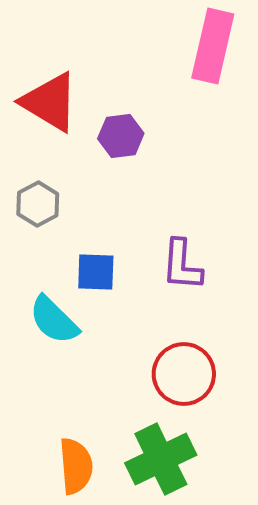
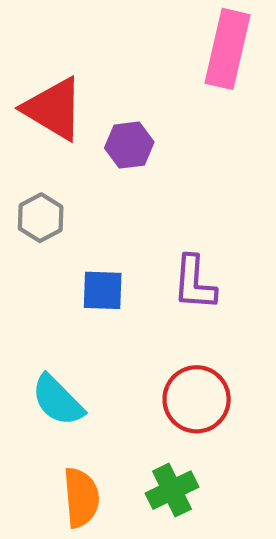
cyan semicircle: (54, 320) -> (58, 400), moved
green cross: (161, 459) -> (172, 490), size x0.7

